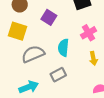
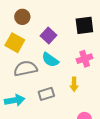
cyan semicircle: (63, 48) -> (50, 60), moved, turned -72
yellow arrow: (93, 58) -> (74, 84), moved

